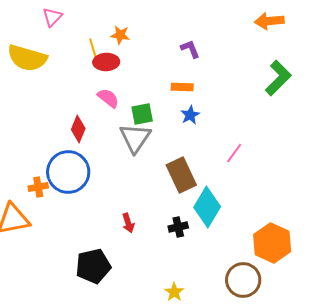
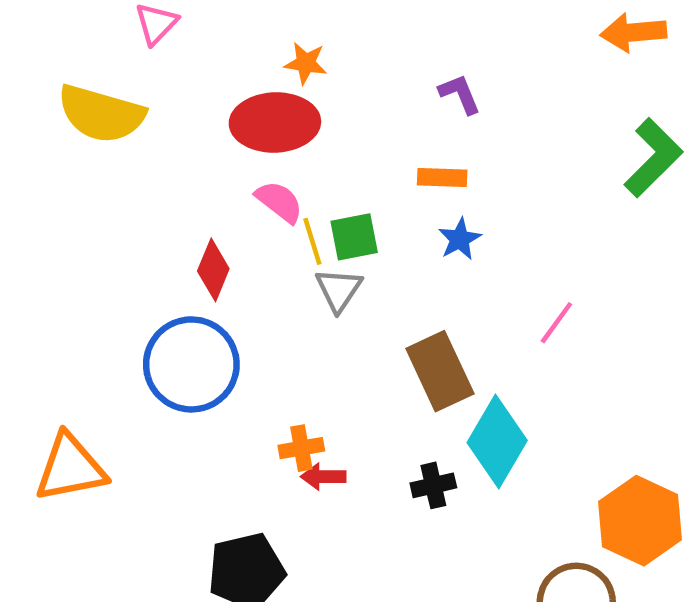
yellow line: (93, 49) -> (312, 241), moved
red ellipse: (106, 62) -> (275, 123), size x1.5
gray triangle: (135, 138) -> (339, 290), size x0.7
orange cross: (38, 187) -> (301, 448), moved
red arrow: (128, 223) -> (323, 477), turned 108

